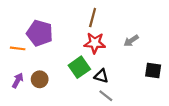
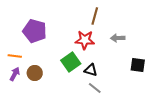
brown line: (93, 18) -> (95, 16), moved
gray arrow: (131, 41) -> (118, 38), turned 32
orange line: (18, 48) -> (15, 56), moved

